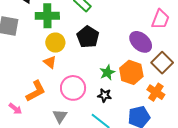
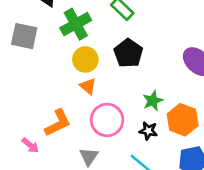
green cross: (47, 16) -> (76, 24), turned -30
orange triangle: (50, 62) -> (88, 86), moved
orange hexagon: (131, 72) -> (183, 120), moved

